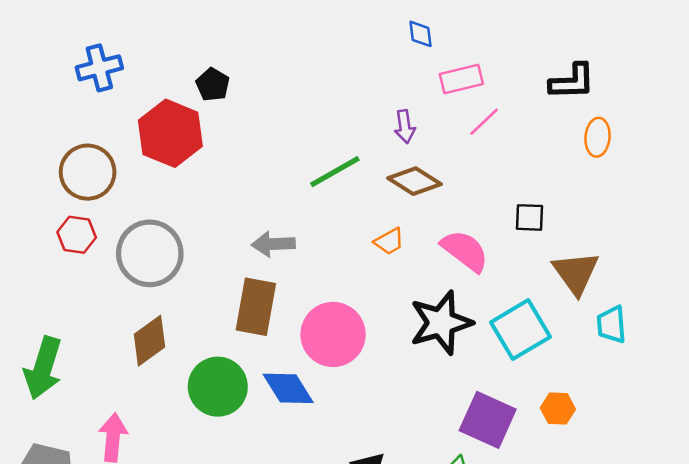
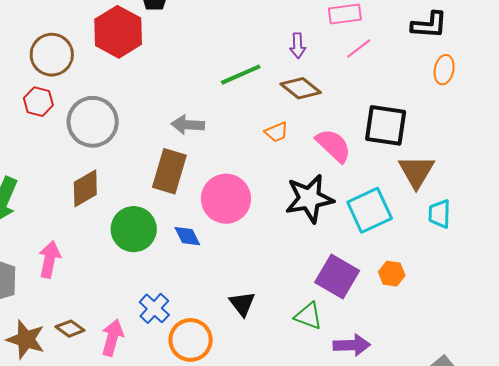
black square: (530, 217) -> (386, 125), size x1.8
blue diamond: (288, 388) -> (187, 236), size x0.7

